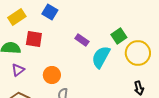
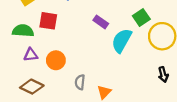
purple triangle: (18, 70) -> (31, 55), turned 32
orange circle: (52, 75) -> (56, 60), moved

